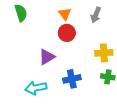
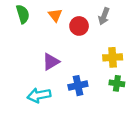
orange triangle: (65, 14) -> (55, 15), moved
red circle: (67, 33) -> (79, 26), moved

